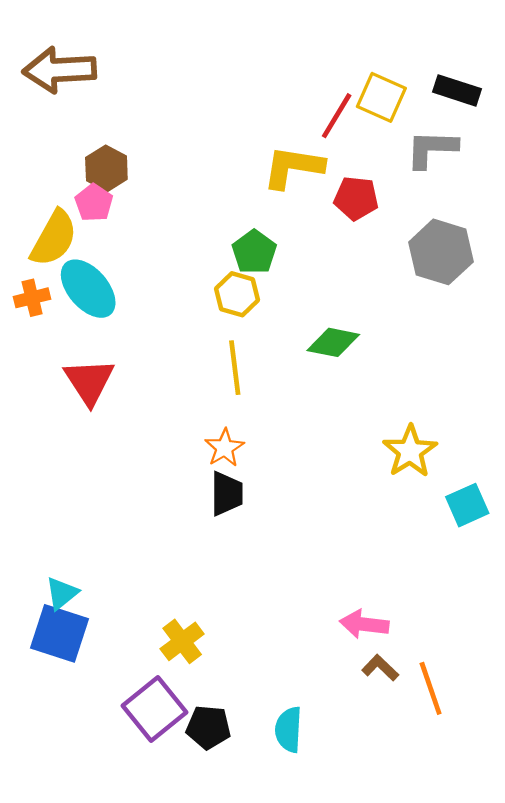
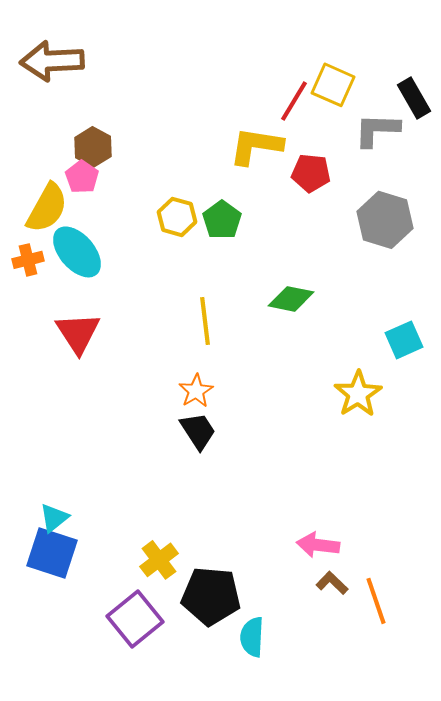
black rectangle: (457, 90) -> (414, 98), moved, turned 42
yellow hexagon: (237, 294) -> (177, 217), moved
black trapezoid: (227, 494) -> (198, 431), turned -33
cyan square: (467, 505) -> (404, 340), moved
black pentagon: (208, 727) -> (211, 596), moved, size x1.5

